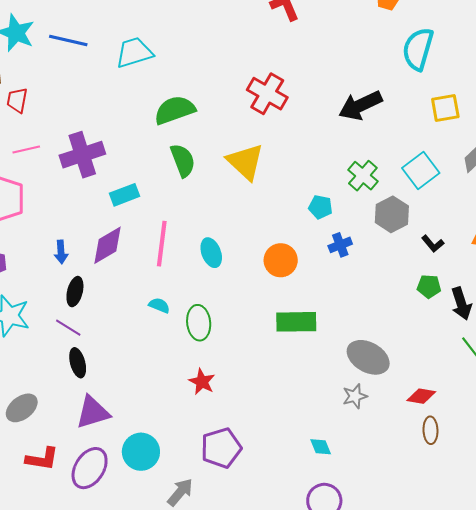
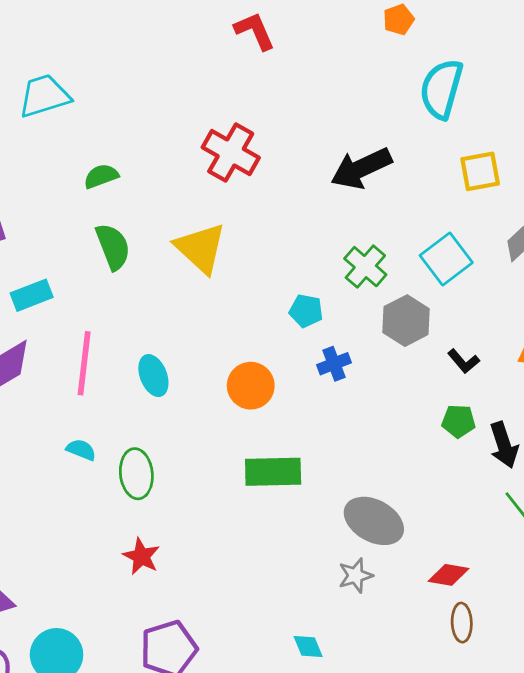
green semicircle: (175, 110) -> (101, 176), size x0.6

